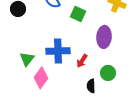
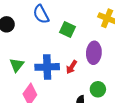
green triangle: (27, 59) -> (17, 65), moved
red arrow: (82, 61) -> (72, 67), moved

